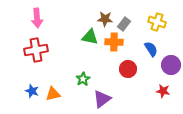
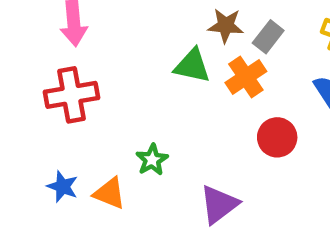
orange cross: (114, 42) -> (246, 77), turned -36
green star: (83, 79) -> (152, 160), moved
orange triangle: (53, 94) -> (109, 193), turned 35

